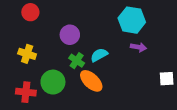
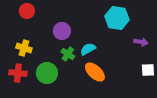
purple arrow: (139, 47) -> (141, 42), moved
orange ellipse: (91, 81) -> (95, 72), moved
red cross: (26, 92) -> (18, 73), moved

